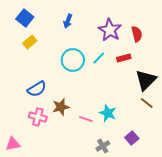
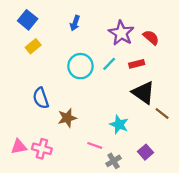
red semicircle: (137, 34) -> (151, 37), turned -35
black triangle: (146, 80) -> (143, 93), moved, turned -40
blue semicircle: (37, 89) -> (41, 98), turned 102
pink cross: (38, 117) -> (42, 149), moved
pink line: (86, 119) -> (95, 145), moved
pink triangle: (13, 144) -> (19, 147), moved

